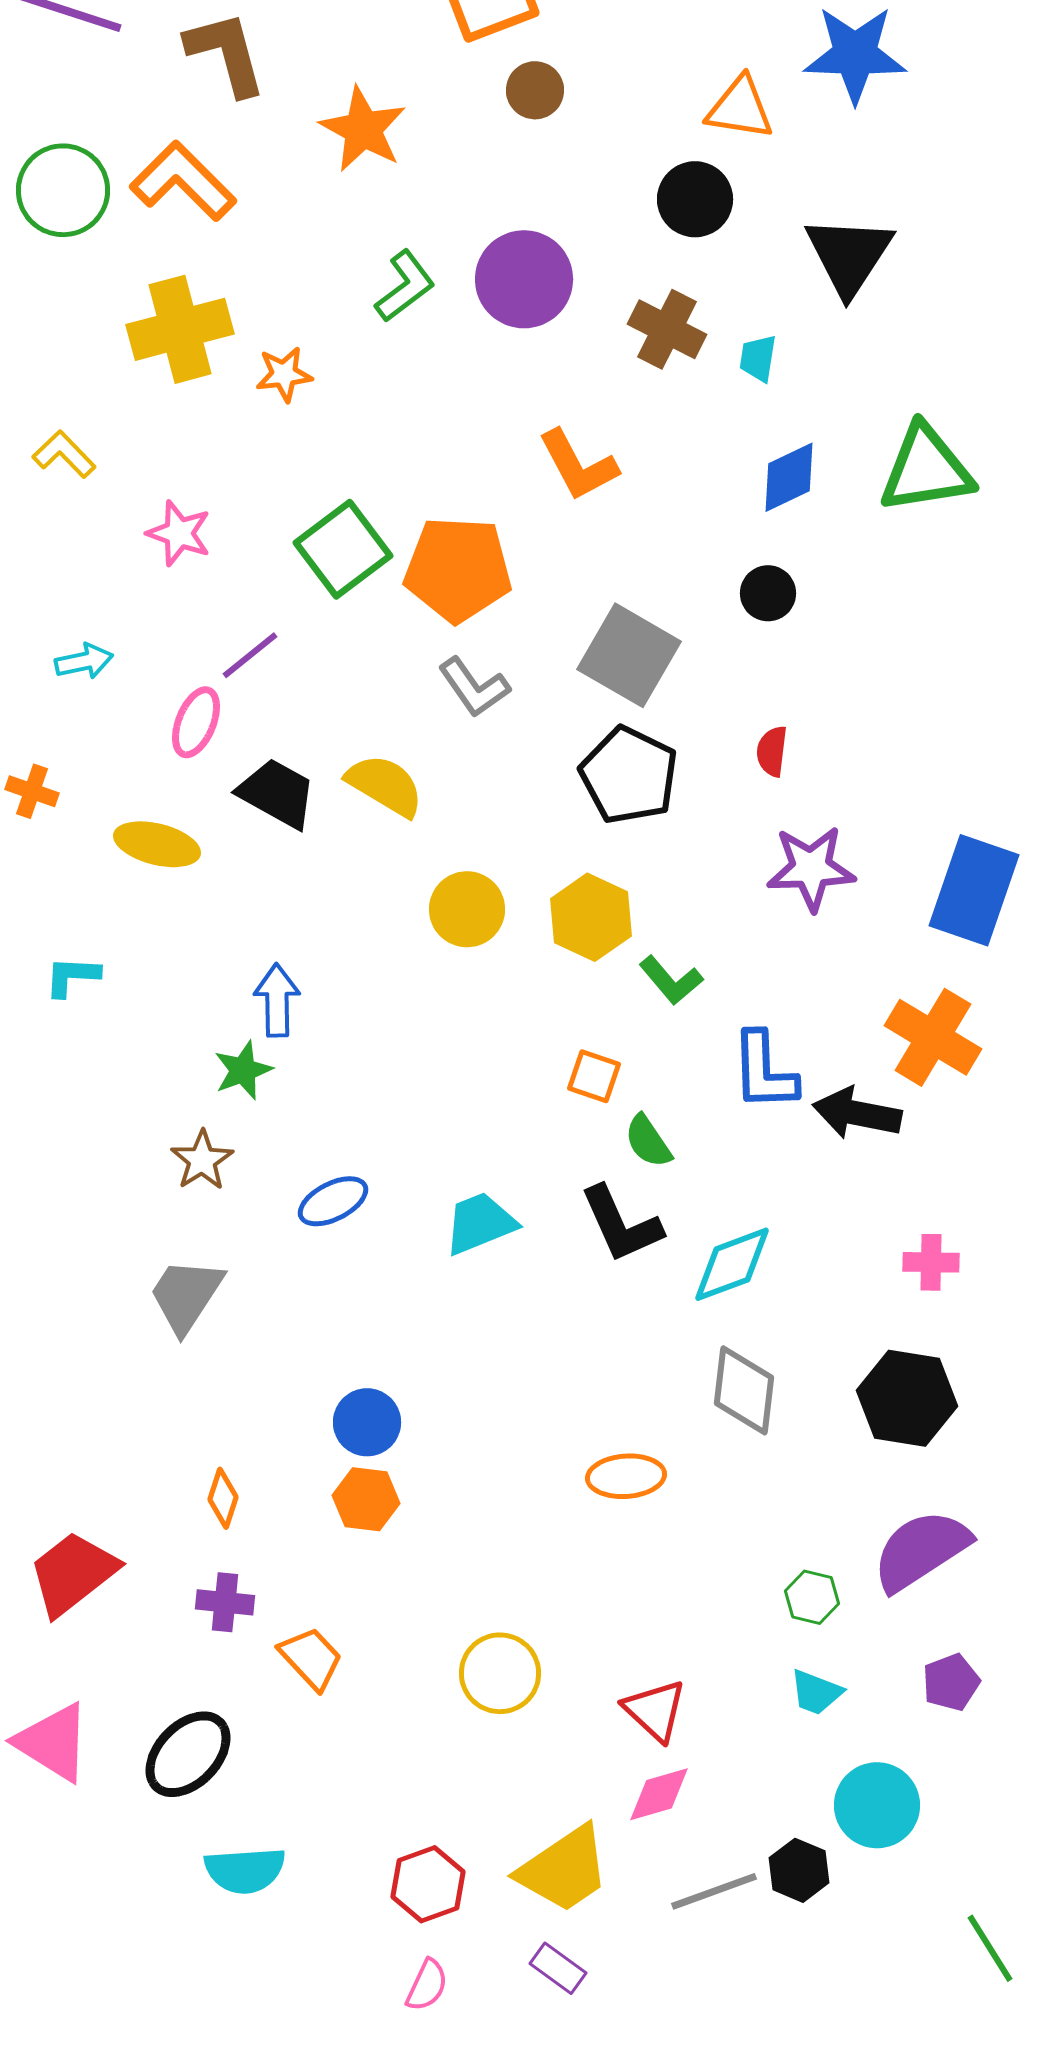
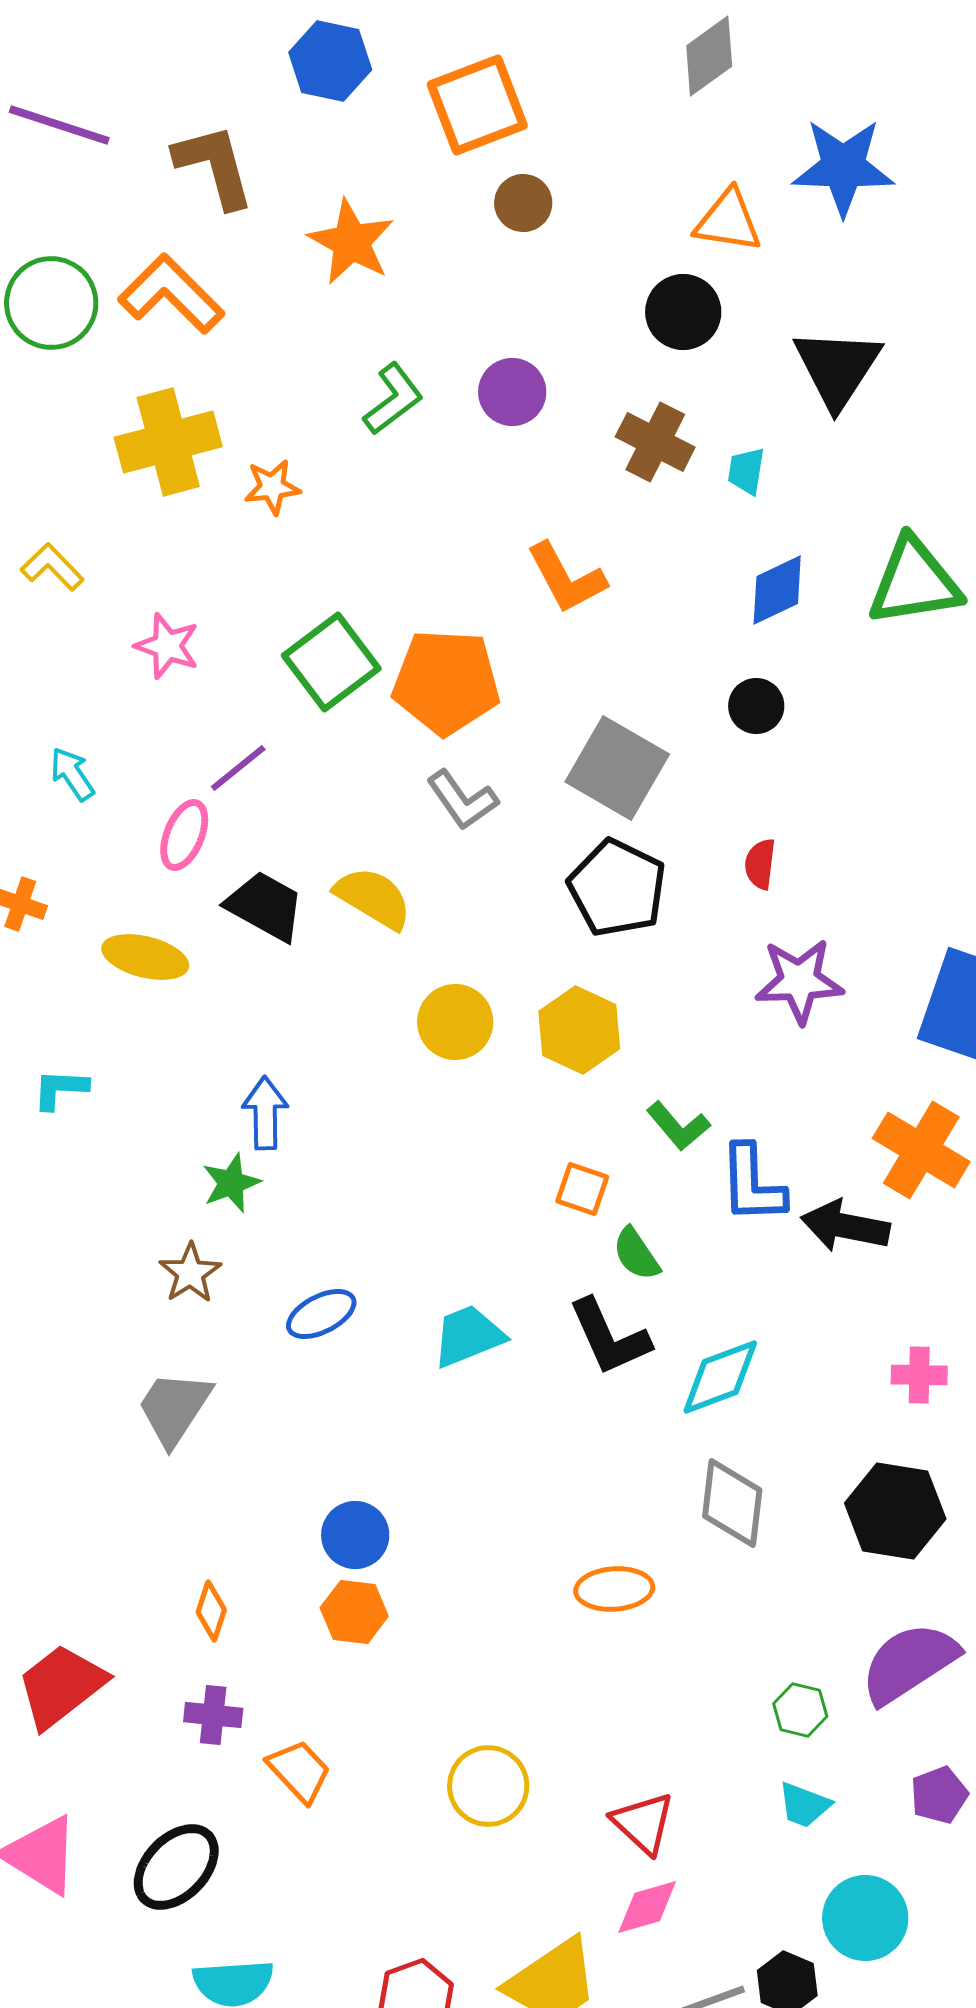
purple circle: (524, 279) -> (512, 392), size x0.7
cyan arrow: (84, 661) -> (72, 774), turned -112
green L-shape: (671, 980) -> (678, 1126), moved

